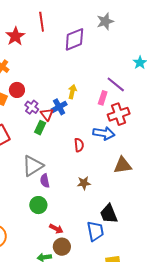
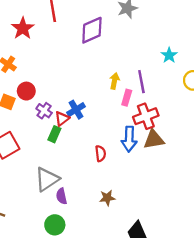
purple line: (116, 84) -> (141, 82), turned 42
yellow arrow: (72, 92) -> (114, 81), moved
red triangle: (47, 114) -> (62, 119), turned 32
blue arrow: (104, 133) -> (129, 139), turned 85
brown triangle: (123, 165) -> (154, 139), moved

